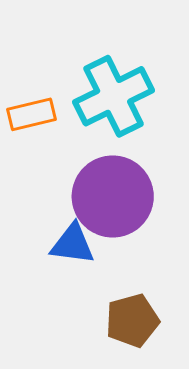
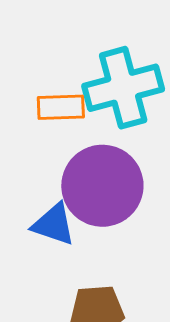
orange rectangle: (31, 114) -> (61, 107), moved

